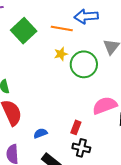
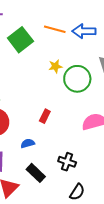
orange line: (62, 28) -> (55, 29), moved
red rectangle: (76, 127) -> (45, 116), moved

